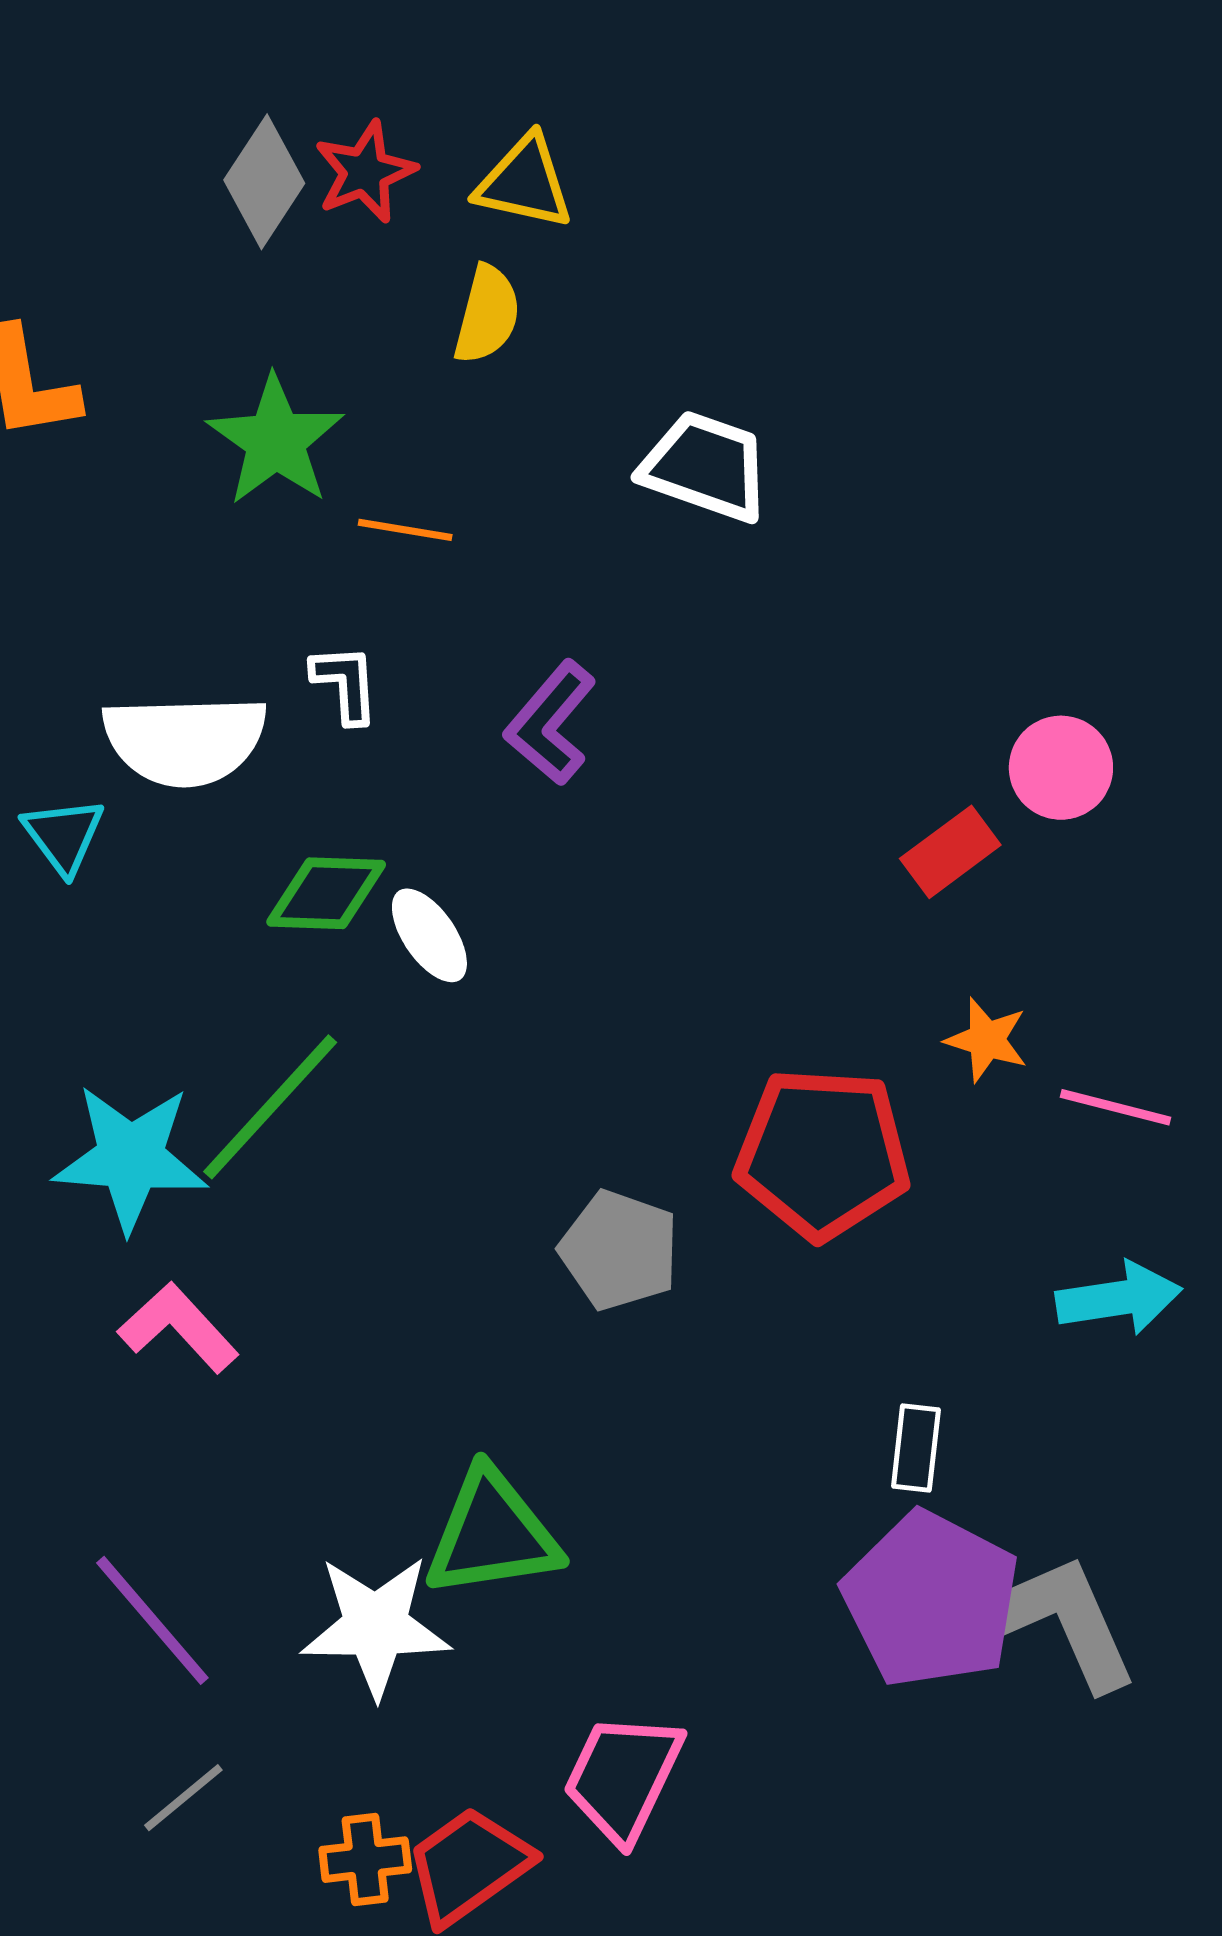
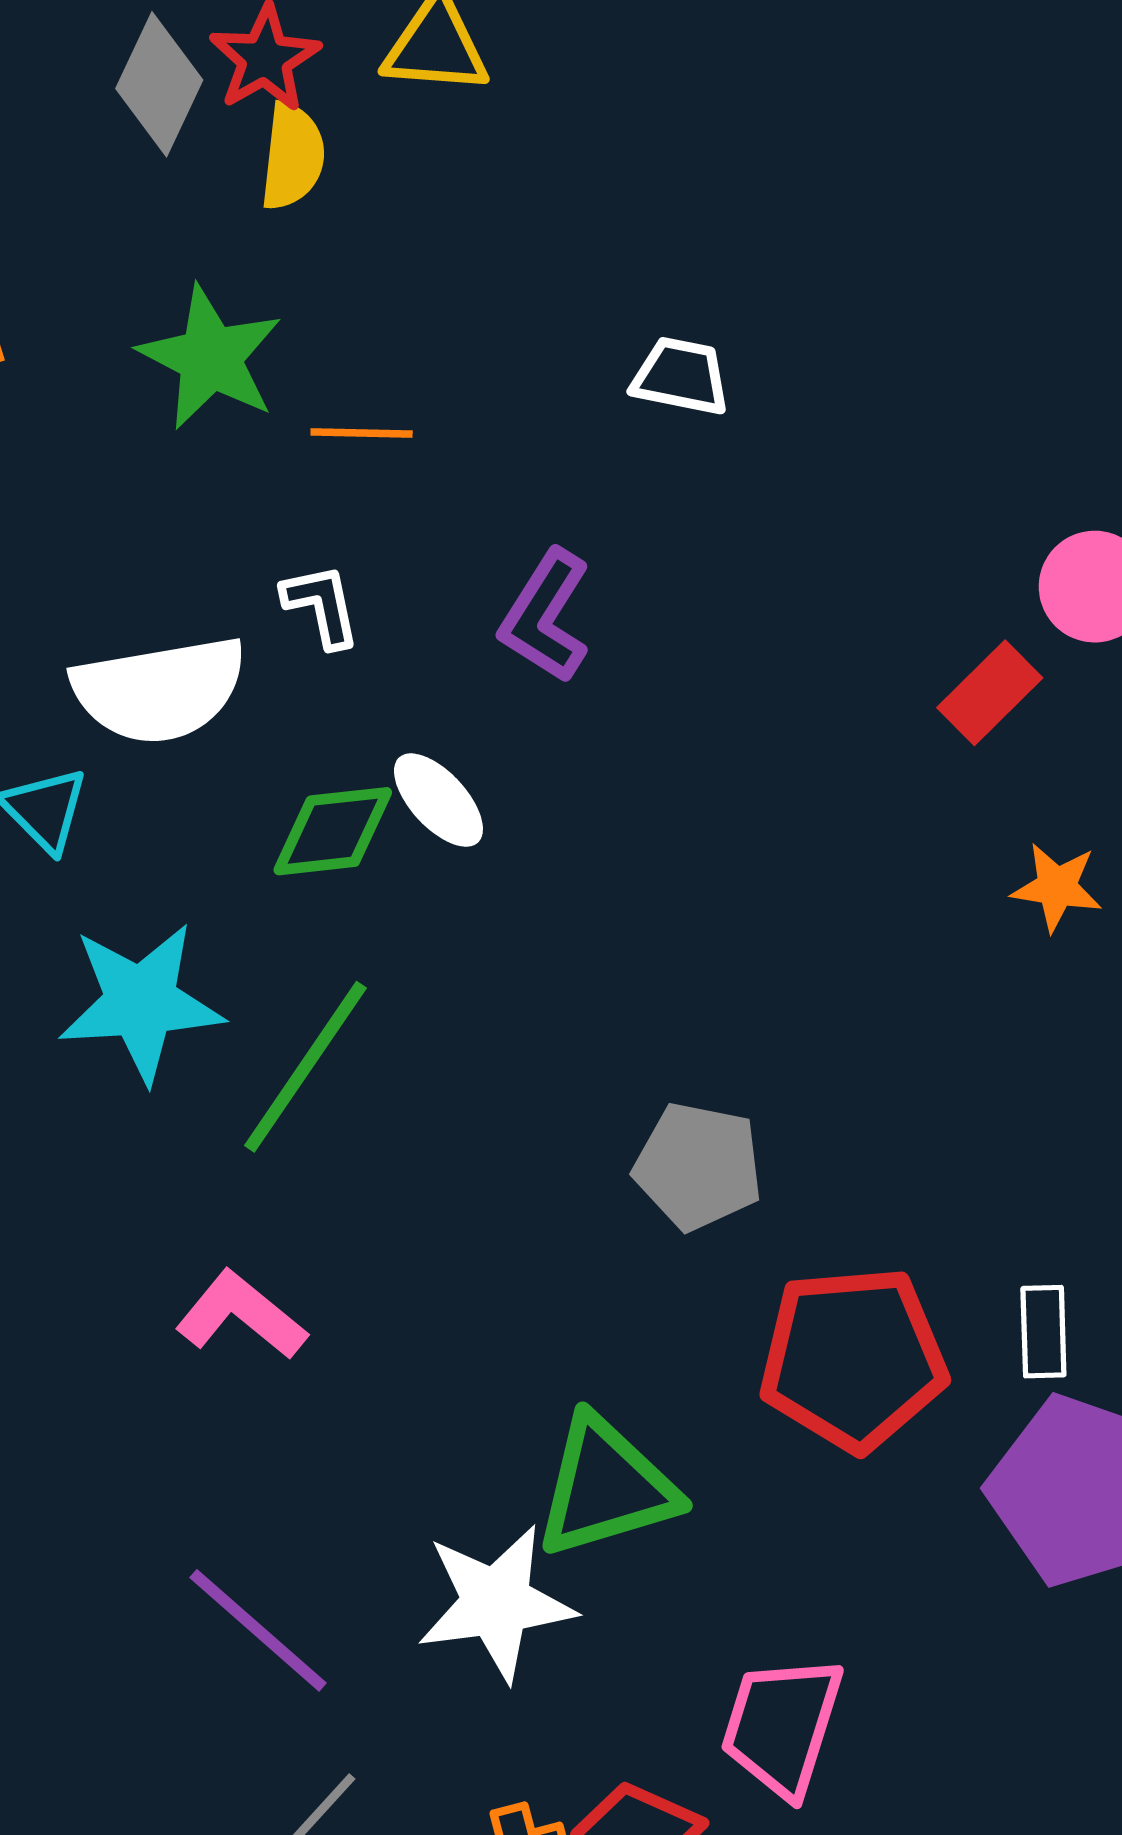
yellow semicircle: (487, 315) -> (292, 156), moved
white trapezoid: (705, 466) -> (681, 376), moved, size x0.7
white ellipse: (429, 935) -> (438, 800), moved
red pentagon: (823, 1153) -> (853, 1359), moved
cyan star: (131, 1158) -> (141, 1002), moved

